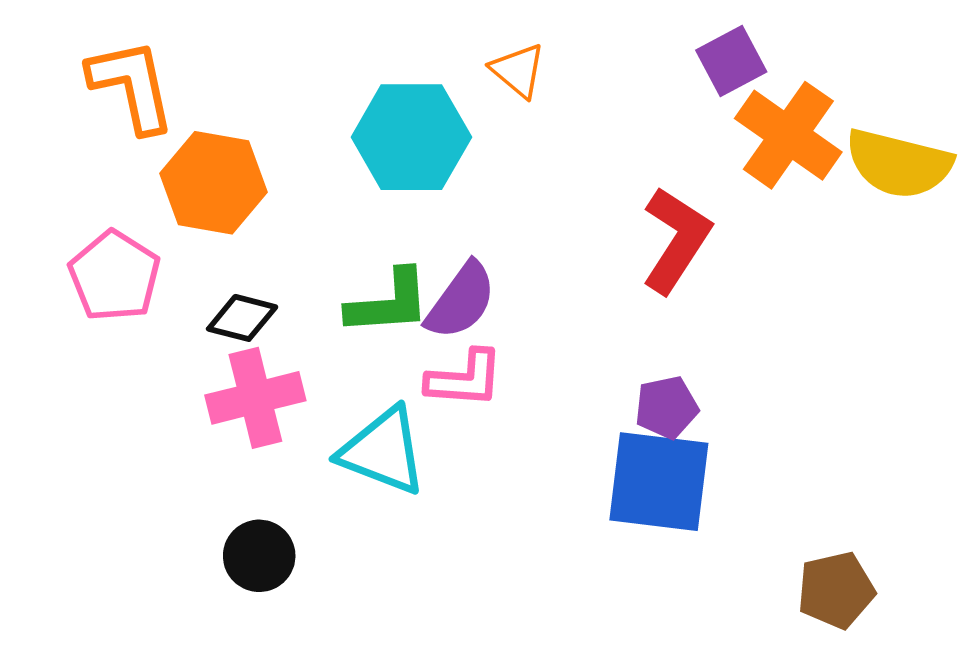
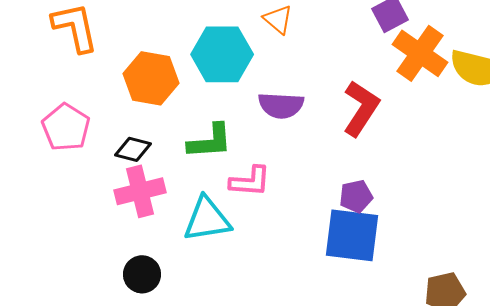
orange hexagon: (213, 183) -> (151, 78), moved
purple semicircle: (461, 301) -> (281, 105), moved, turned 57
cyan triangle: (383, 451) -> (207, 219), turned -30

